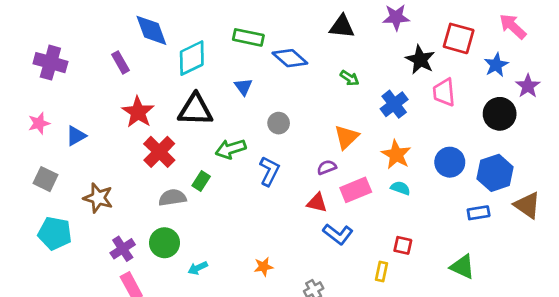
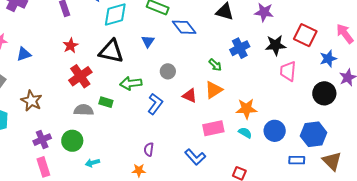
black star: (420, 60) -> (276, 45), turned 30
green arrow: (350, 78) -> (215, 65), moved
blue cross: (394, 104) -> (240, 48), moved
red star: (138, 112) -> (70, 46), size x0.7
orange star: (396, 155) -> (246, 109), turned 30
blue circle: (450, 162) -> (275, 131), moved
purple semicircle: (327, 167) -> (149, 149), moved, turned -72
green rectangle: (201, 181) -> (106, 102), turned 64
red triangle: (317, 203) -> (190, 96), moved

